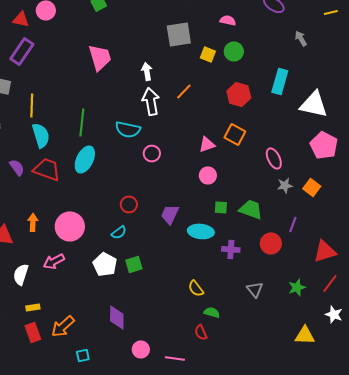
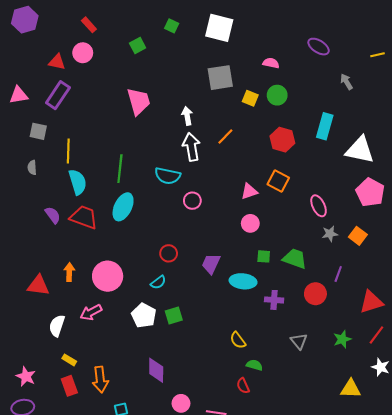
yellow rectangle: (33, 307) -> (69, 360), turned 40
orange arrow: (63, 326) -> (100, 380), turned -55

